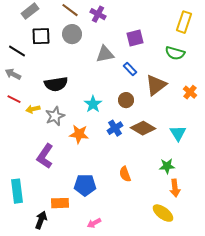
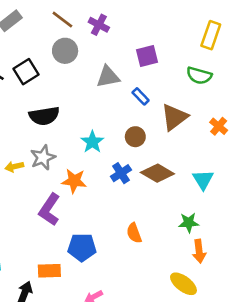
black square: (41, 36) -> (26, 72), moved, turned -30
yellow arrow: (33, 109) -> (14, 167), moved
purple L-shape: (45, 156) -> (49, 210), moved

